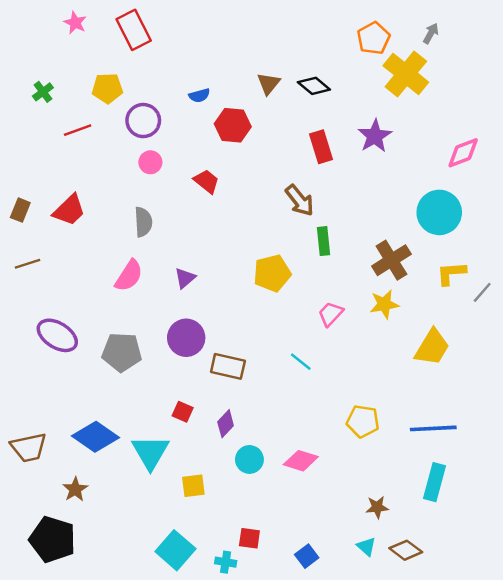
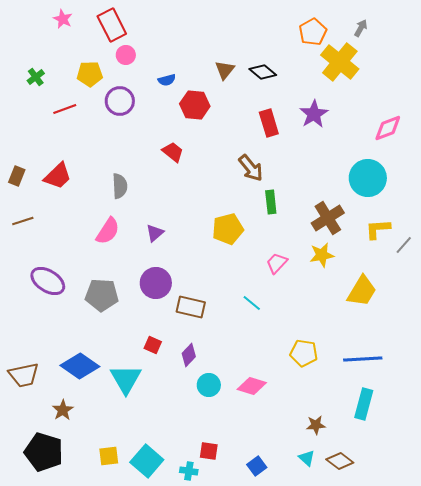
pink circle: (150, 162) -> (126, 55), moved
yellow square: (193, 486) -> (109, 456), moved

